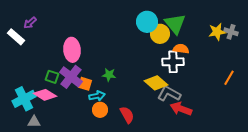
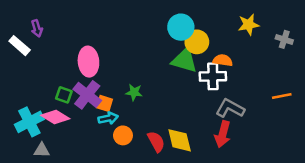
purple arrow: (30, 23) -> (37, 28), turned -64
green triangle: (175, 24) -> (185, 60), moved, turned -35
yellow star: (217, 32) -> (249, 25), moved
orange line: (229, 78) -> (282, 96), turned 49
yellow diamond: (156, 83) -> (180, 140), moved, turned 35
gray L-shape: (169, 94) -> (230, 108), moved
cyan arrow: (97, 96) -> (108, 118), moved
red arrow: (181, 109) -> (223, 134), turned -95

